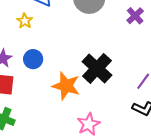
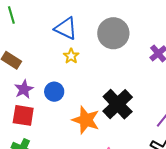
yellow star: (25, 21) -> (71, 56), moved

